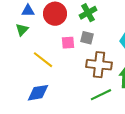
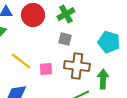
pink square: (68, 43) -> (46, 69), moved

